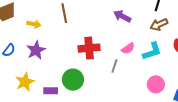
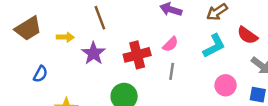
pink semicircle: (128, 48) -> (170, 44), moved
purple star: (36, 50) -> (93, 53), moved

